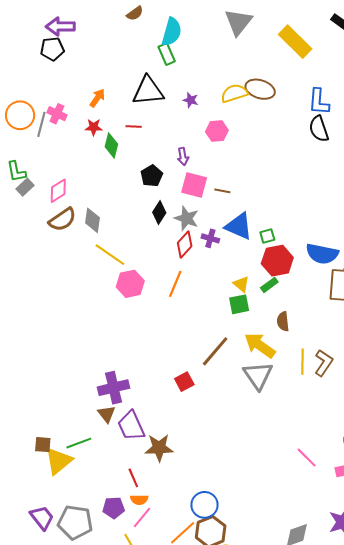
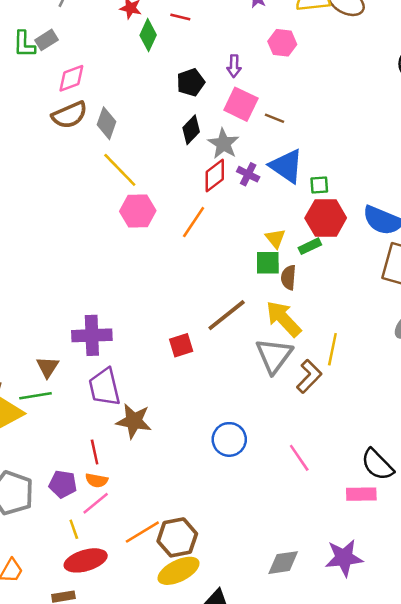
gray rectangle: (25, 187) -> (47, 40), moved
brown semicircle: (283, 321) -> (289, 277), moved
brown L-shape: (324, 363) -> (309, 376), moved
brown triangle: (107, 414) -> (48, 367), moved
pink line: (307, 458) -> (299, 458), moved
blue circle: (204, 505) -> (229, 439), moved

